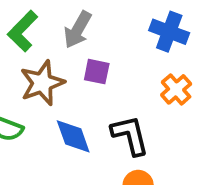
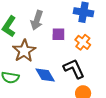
purple square: (97, 72) -> (58, 34), moved
orange cross: (176, 89) -> (83, 42), moved

